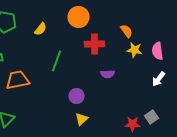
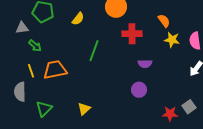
purple circle: (76, 96) -> (139, 90), moved
yellow triangle: (82, 119) -> (84, 109), moved

